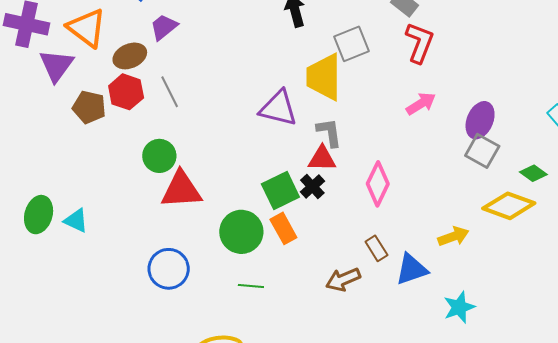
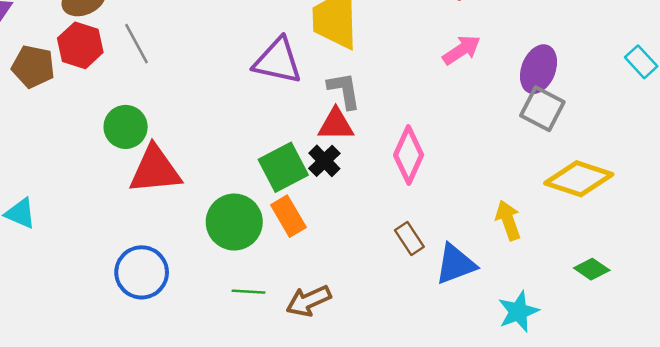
green diamond: (533, 173) -> (592, 269), moved
yellow arrow: (453, 236) -> (508, 220), turned -88
brown arrow: (343, 280) -> (309, 301), moved

